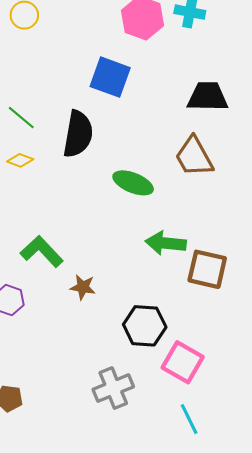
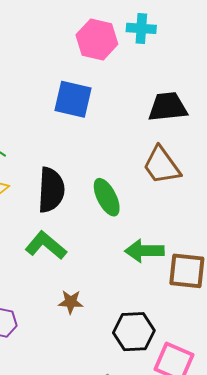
black semicircle: (78, 134) -> (51, 190), moved
green ellipse: (133, 183) -> (107, 197), turned 48
green L-shape: (42, 252) -> (46, 245), moved

